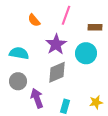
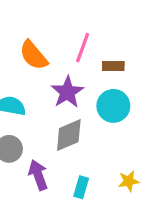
orange semicircle: (34, 20) -> (34, 55), size x1.5
brown rectangle: (95, 27) -> (113, 66), moved

